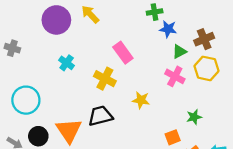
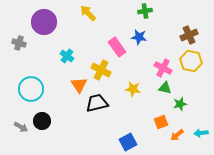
purple circle: (56, 20) -> (44, 22), moved
blue star: (168, 29) -> (139, 37), moved
green triangle: (179, 52) -> (165, 88), moved, turned 40
orange triangle: (69, 131) -> (79, 85), moved, size x0.7

